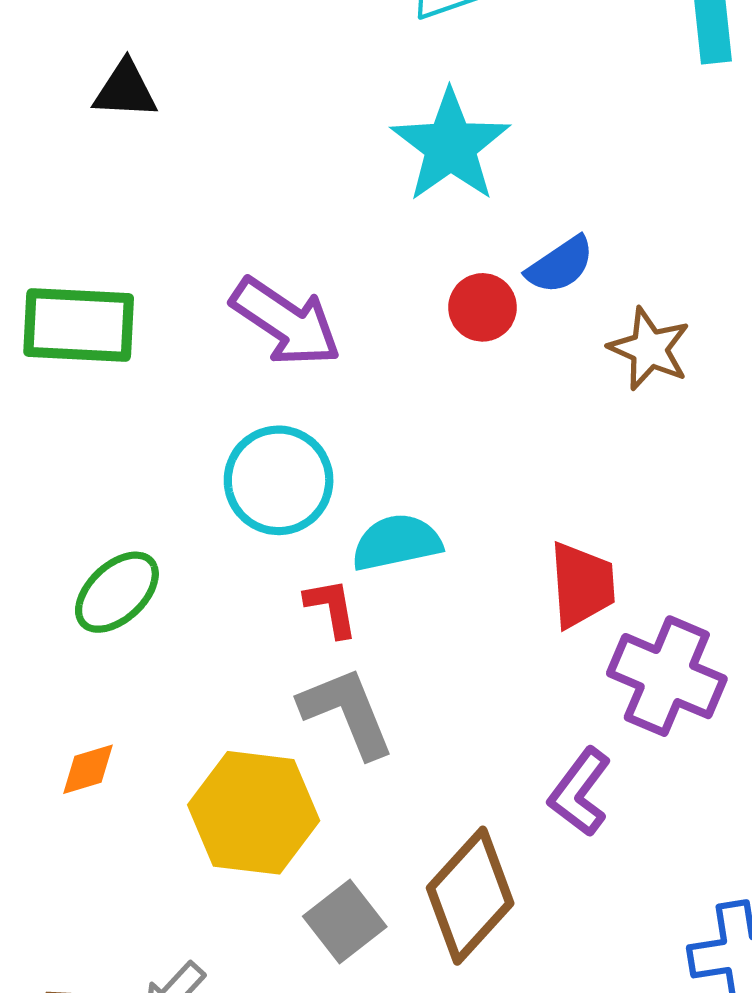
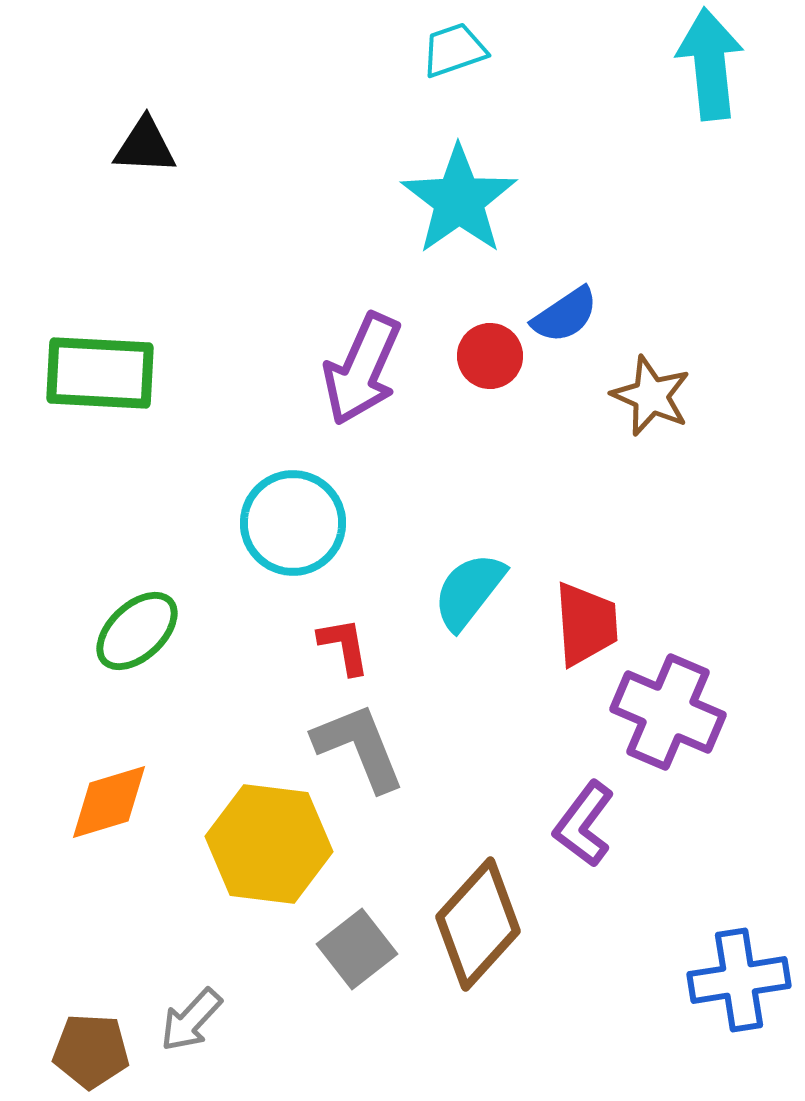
purple arrow: (286, 322) -> (362, 369), moved, turned 80
cyan semicircle: (397, 542) -> (469, 591), moved, turned -40
orange diamond: (88, 769) -> (109, 802), size x1.5

